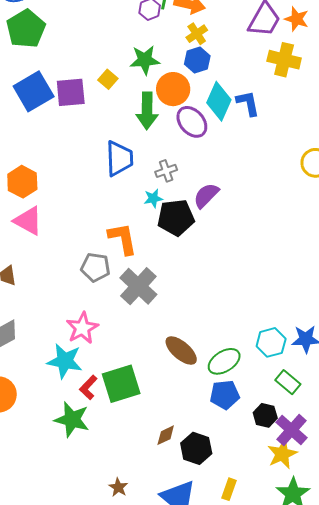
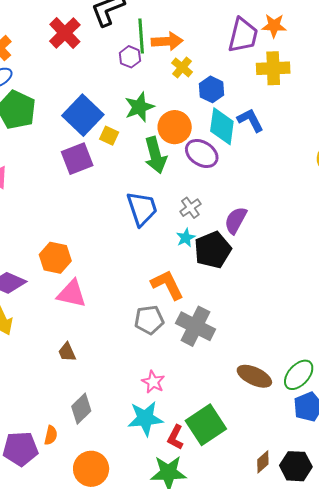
blue hexagon: (197, 60) -> (212, 89), moved
blue square: (34, 91) -> (83, 115), moved
pink star: (82, 328) -> (153, 382), size x0.7

